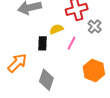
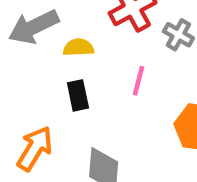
yellow semicircle: (56, 29) -> (78, 47), moved, turned 32

